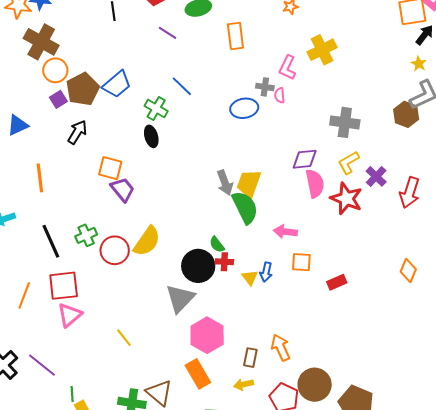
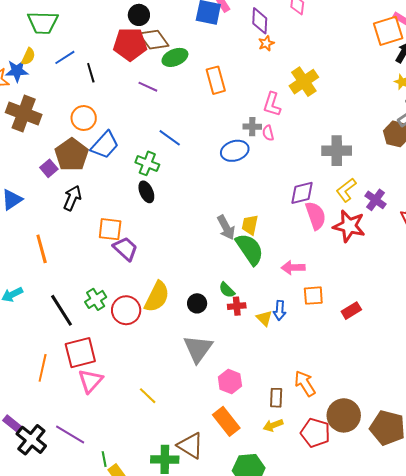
orange circle: (55, 70) -> (84, 118), moved
yellow trapezoid: (249, 183) -> (250, 225), size x0.7
black circle: (198, 266) -> (197, 303), moved, size x0.6
pink hexagon: (207, 335) -> (230, 382), size x0.7

